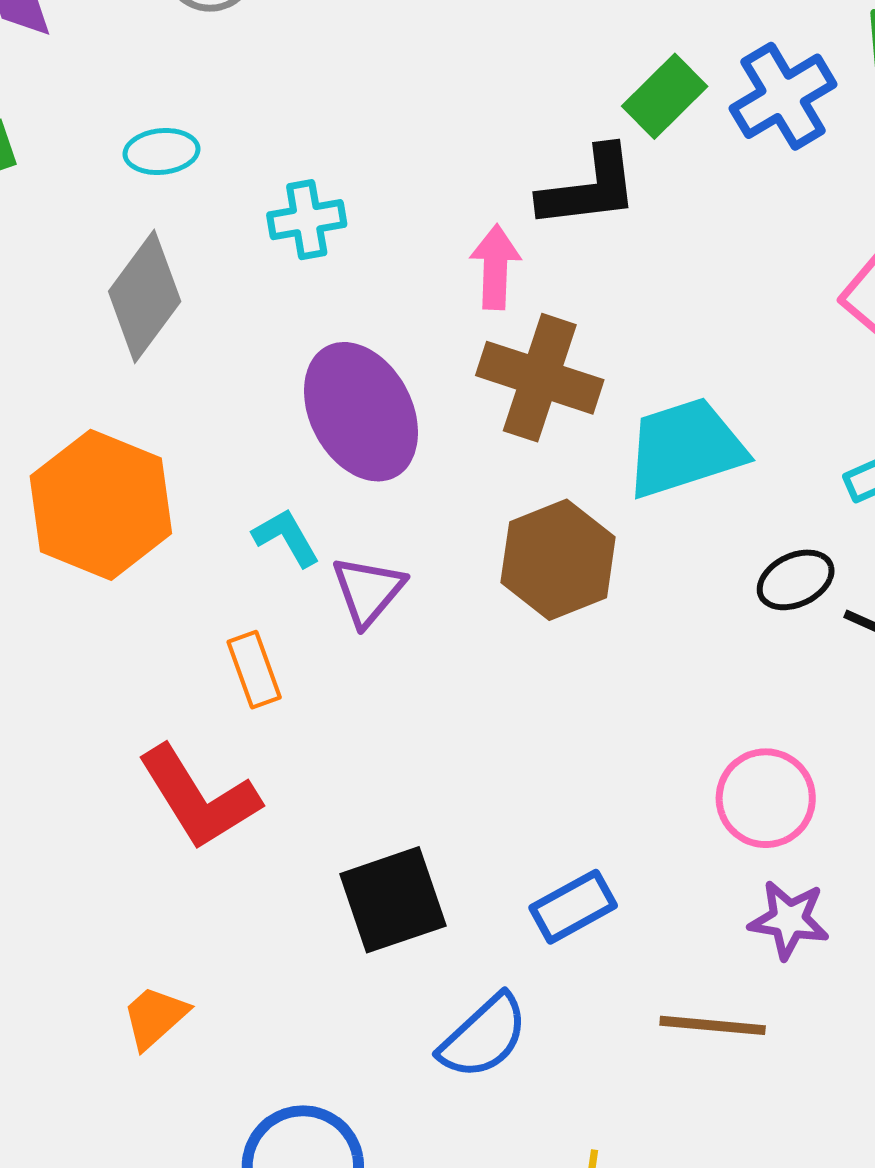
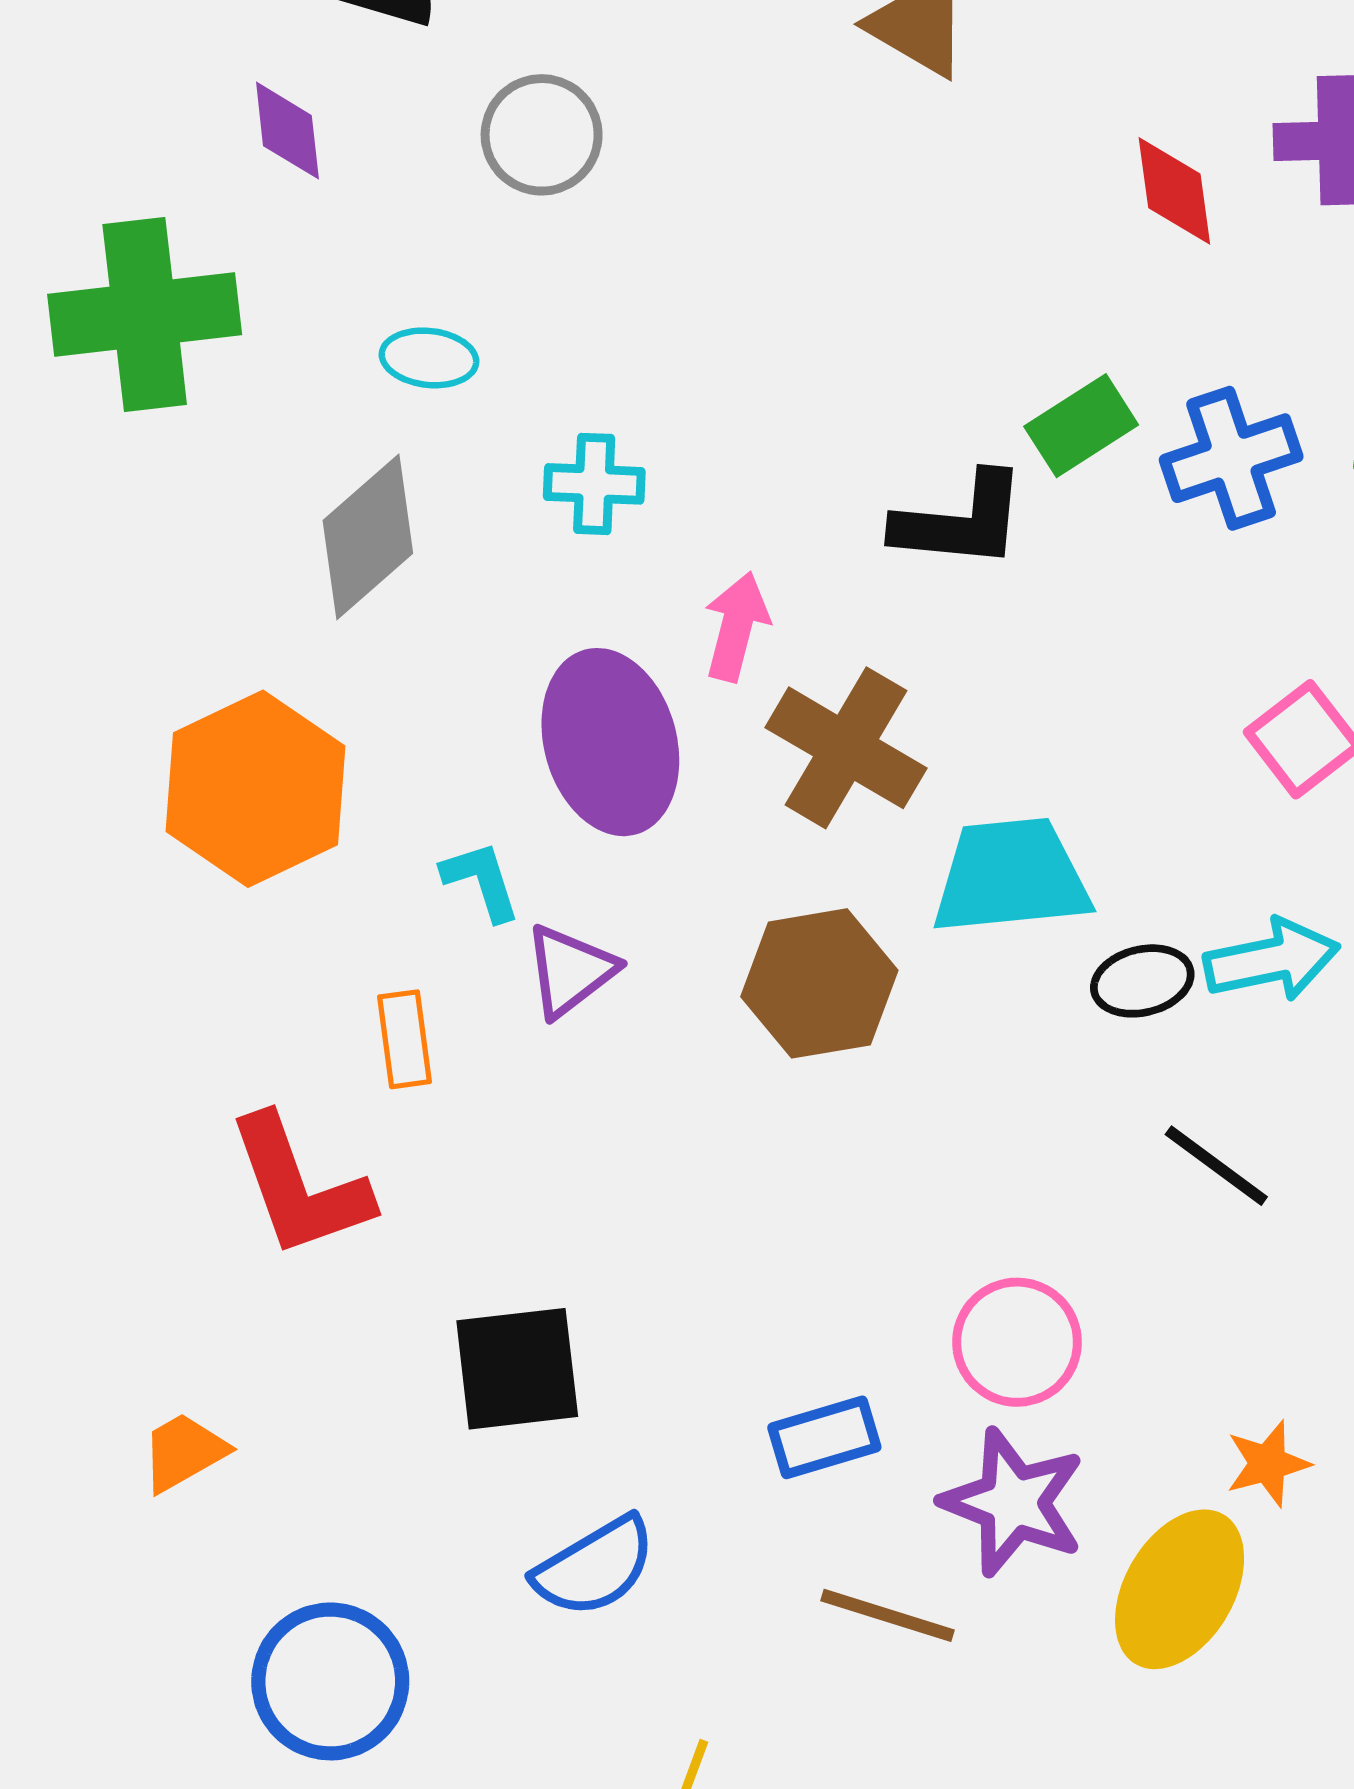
pink arrow: (495, 267) -> (736, 626), moved
black ellipse: (796, 580) -> (1142, 981), moved
blue rectangle: (573, 907) -> (824, 1437), moved
purple star: (789, 920) -> (1013, 1502), size x1.4

